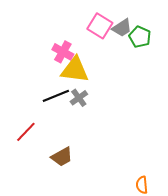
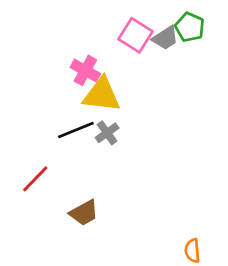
green pentagon: (140, 37) -> (190, 27), moved

